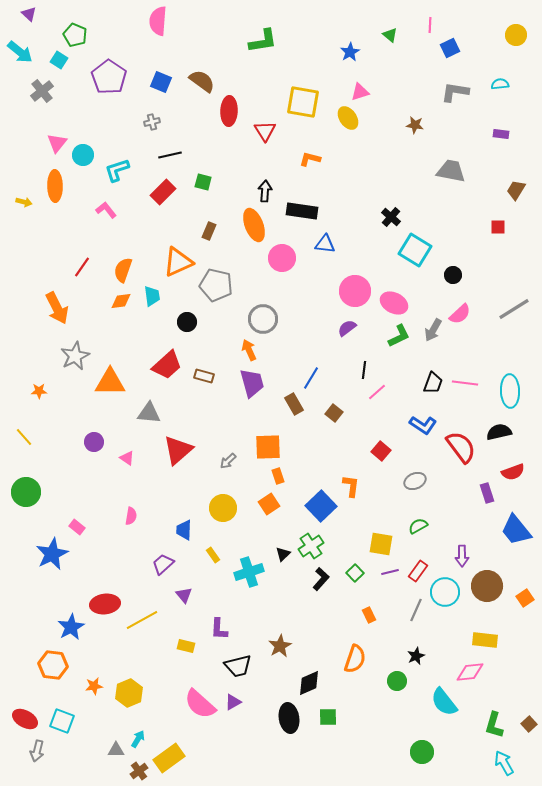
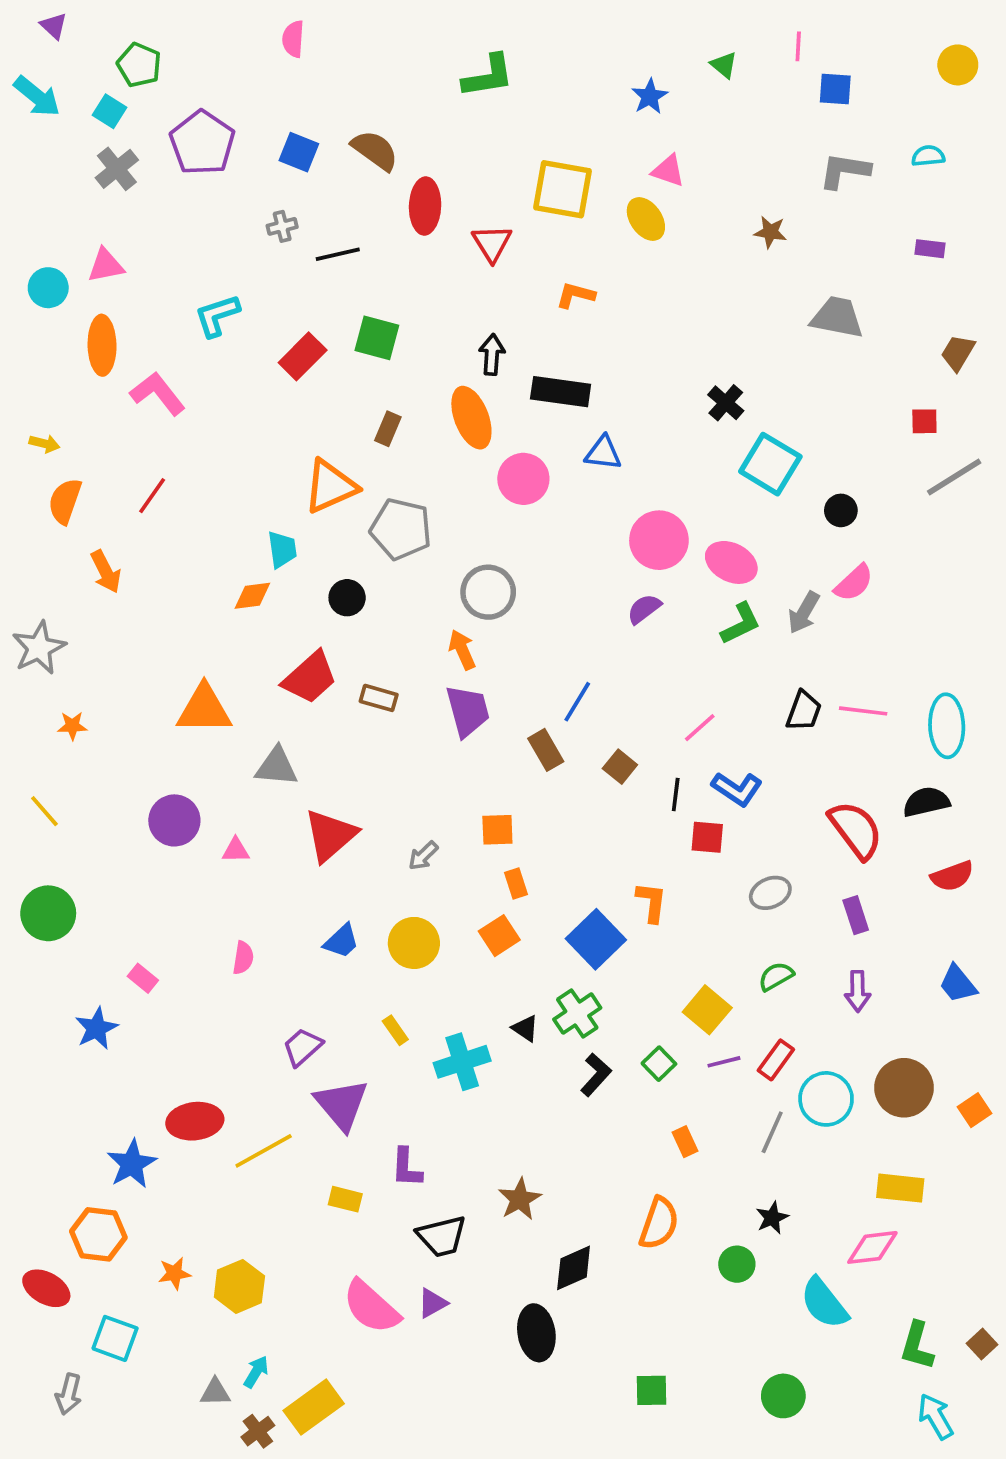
pink semicircle: (158, 21) -> (293, 39), size x0.7
blue square: (450, 48) -> (835, 89), turned 30
gray cross: (42, 91) -> (117, 169), moved
pink triangle: (360, 92) -> (668, 171), turned 36
pink triangle: (57, 143) -> (106, 265), turned 40
cyan circle: (83, 155) -> (48, 288), moved
black line: (170, 155) -> (338, 254), moved
green square: (203, 182) -> (377, 338), size x1.4
yellow arrow: (24, 202) -> (44, 444), moved
pink L-shape: (106, 210) -> (158, 393), moved, size x1.4
orange semicircle: (123, 270) -> (65, 501), moved
orange diamond: (121, 301) -> (252, 596), moved
orange arrow: (57, 308) -> (106, 572), size x0.7
gray line: (514, 309) -> (954, 477), moved
gray star: (75, 356) -> (39, 648), moved
black line: (364, 370) -> (676, 794), moved
blue L-shape: (423, 425) -> (737, 789), moved
purple circle: (94, 442) -> (174, 820), size x1.4
orange square: (268, 447) -> (497, 830), size x0.7
red square: (381, 451) -> (707, 837), turned -36
pink triangle: (127, 458) -> (236, 850), turned -35
purple rectangle: (487, 493) -> (856, 915), moved
blue trapezoid: (184, 530) -> (341, 941), moved, turned -135
blue trapezoid: (516, 530) -> (958, 984), size x0.7
yellow square: (381, 544) -> (707, 1010), turned 30
blue star: (52, 554) -> (96, 1028), size x0.7
black triangle: (283, 554) -> (525, 1028), turned -42
purple arrow: (462, 556) -> (858, 991), moved
purple triangle: (184, 595) -> (341, 1104), size x1.8
green square: (328, 717) -> (652, 1390), moved
red ellipse: (25, 719) -> (46, 1288), moved

